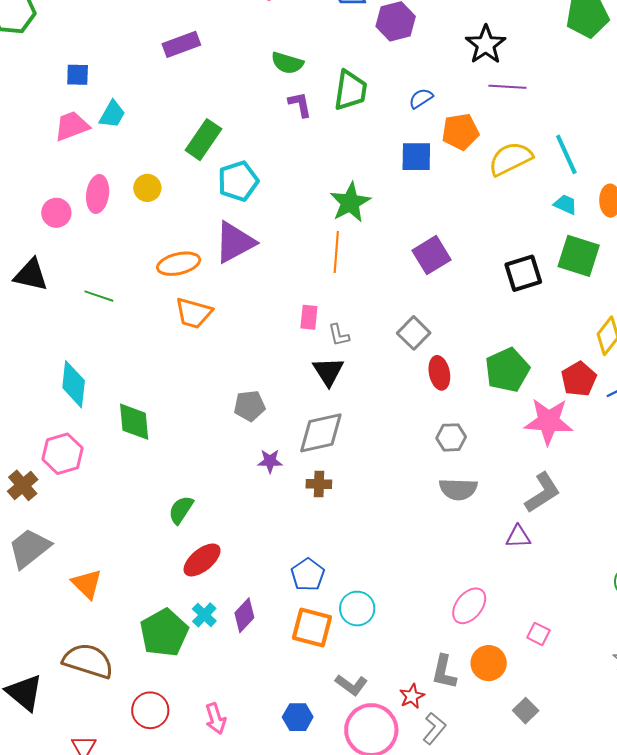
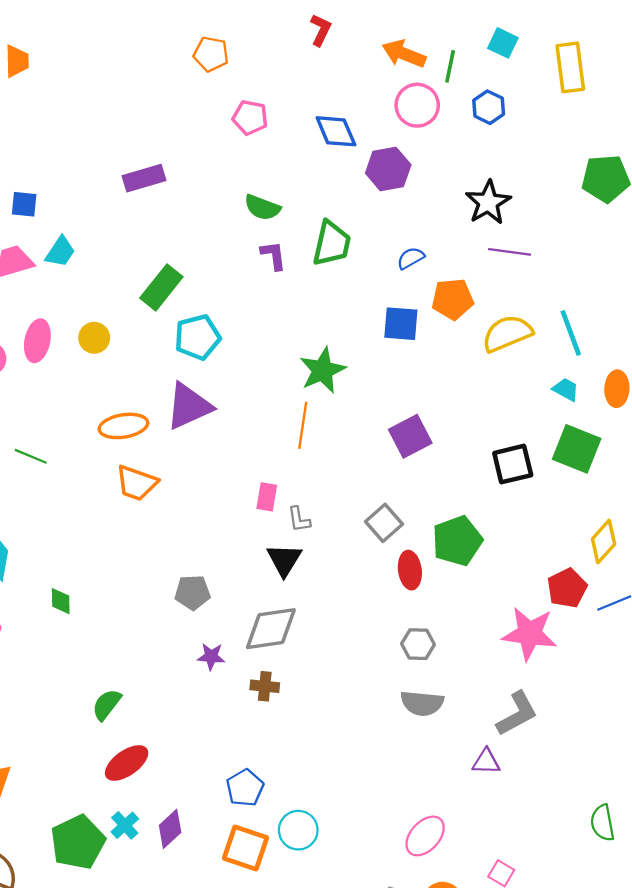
green pentagon: (507, 370) -> (457, 541), moved
green diamond: (134, 422) -> (61, 601), size x0.6

